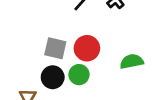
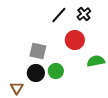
red circle: (87, 48) -> (75, 40), moved

